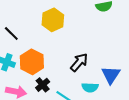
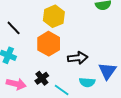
orange hexagon: (32, 62) -> (49, 44), moved
black arrow: (79, 62) -> (78, 58), turned 42

